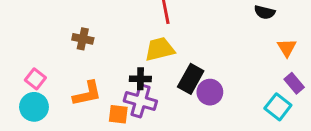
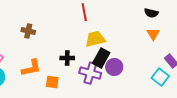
orange triangle: (287, 48) -> (153, 34), moved
yellow trapezoid: (160, 49) -> (95, 39), moved
purple cross: (140, 101) -> (90, 73), moved

